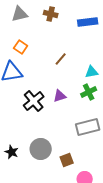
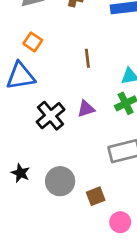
brown line: (61, 59) -> (87, 58), turned -48
black star: (12, 152) -> (20, 173), moved

